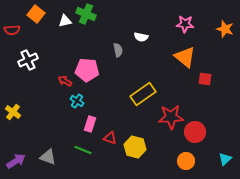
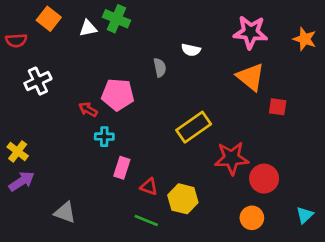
pink star: (185, 24) -> (251, 32), size x1.4
cyan cross: (77, 101) -> (104, 137), turned -32
green line: (83, 150) -> (146, 221), moved
purple arrow: (16, 161) -> (22, 181), moved

